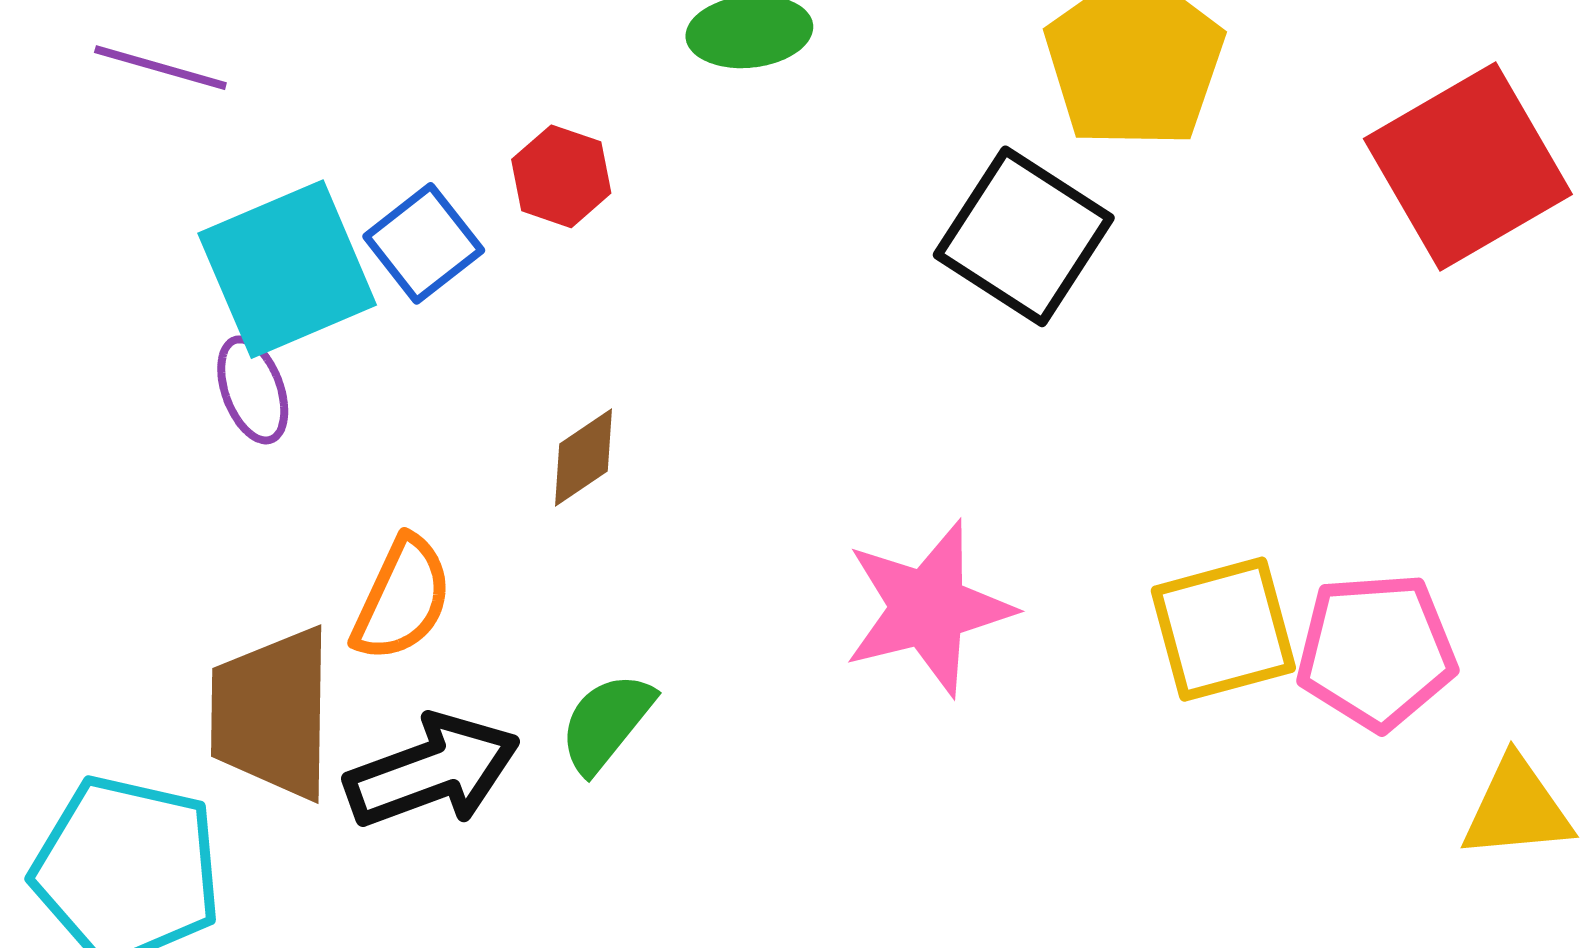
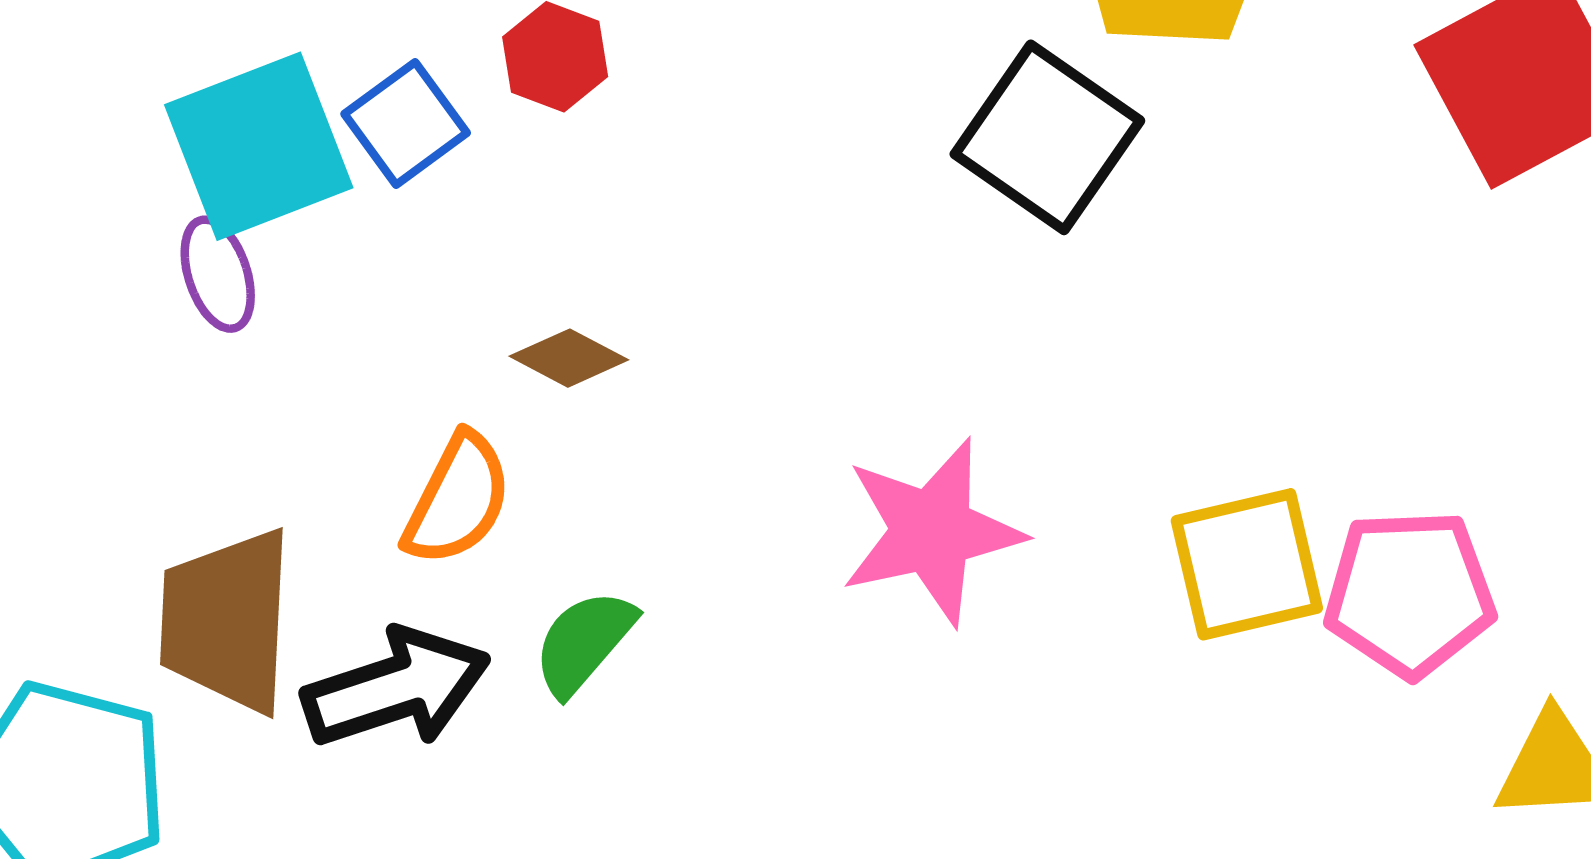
brown diamond: (583, 457) -> (569, 358), turned 60
orange semicircle: (402, 599) -> (458, 499), moved

